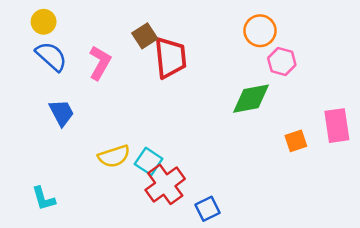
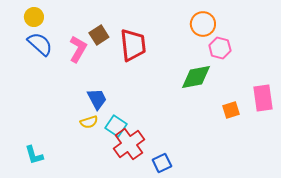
brown square: (145, 36) -> (99, 35), moved
blue trapezoid: (61, 113) -> (97, 99), moved
yellow semicircle: (114, 156) -> (89, 122), size x0.7

